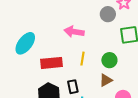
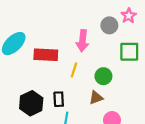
pink arrow: (74, 32) -> (83, 41), moved, turned -102
red rectangle: (52, 63) -> (46, 55), moved

